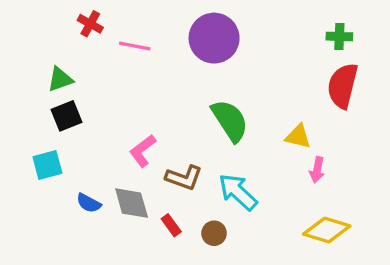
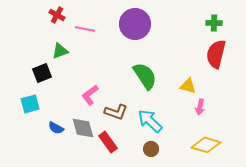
green triangle: (60, 79) -> (60, 51), moved
red rectangle: (171, 225) -> (108, 142), size x1.5
brown circle: (214, 233) -> (151, 149), moved

